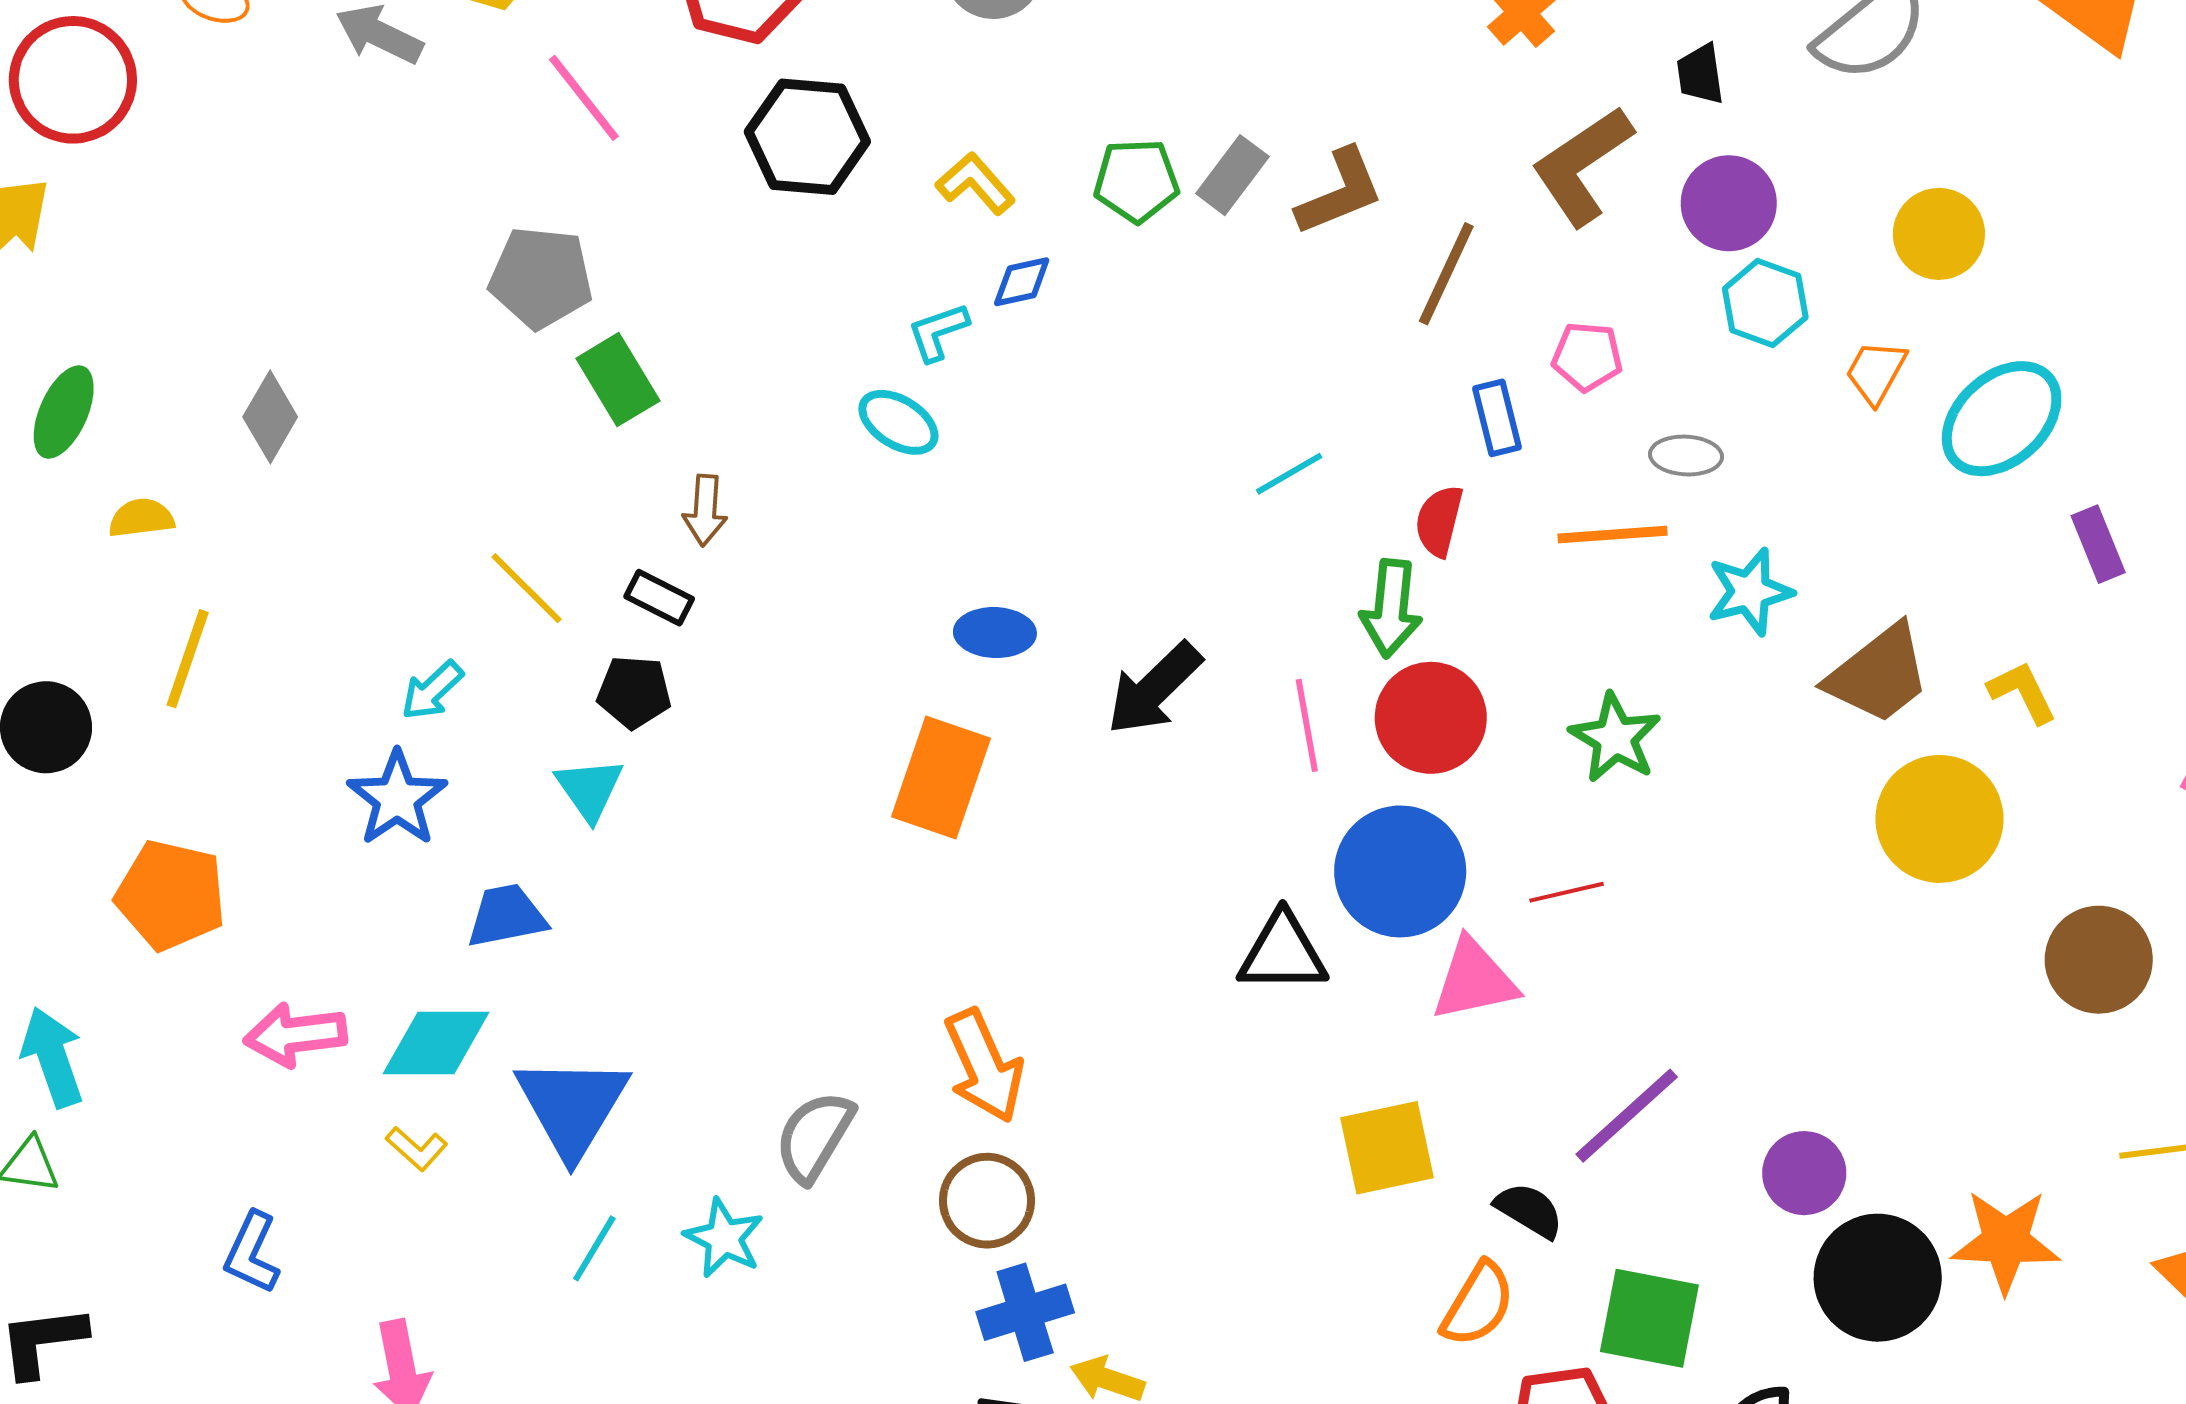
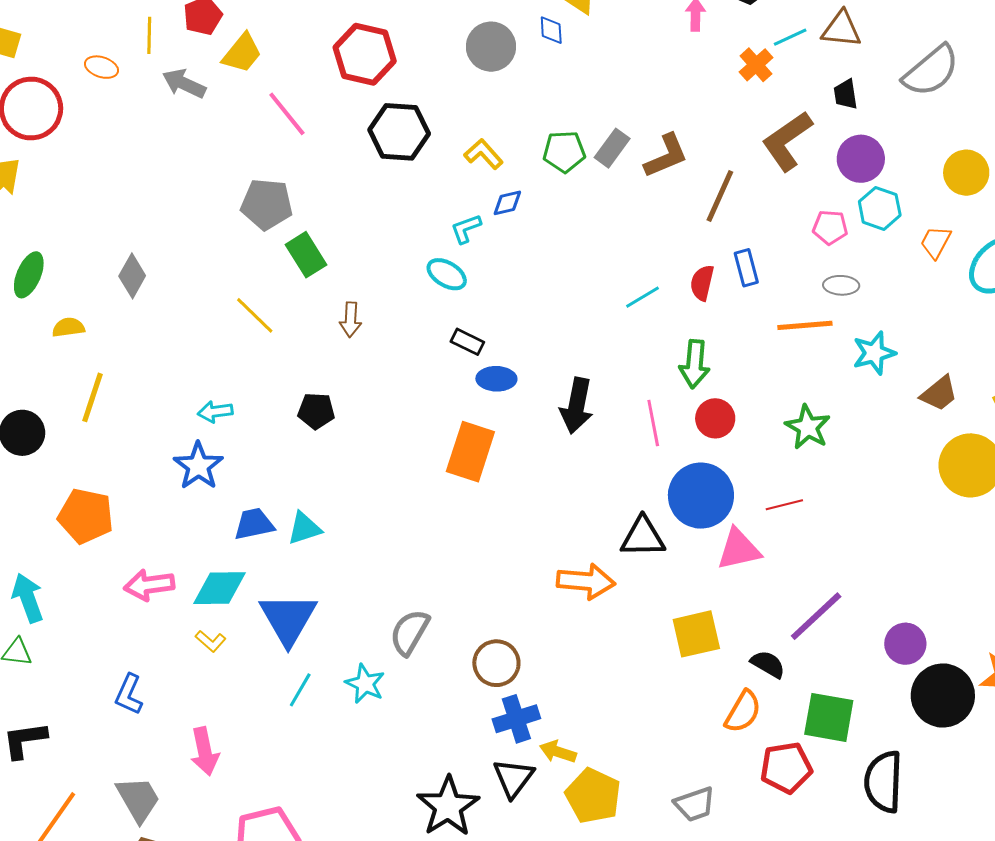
pink pentagon: (1587, 357) -> (830, 227), moved
red semicircle: (1439, 521) -> (702, 283), moved
yellow line: (527, 588) -> (255, 315), moved
black rectangle: (659, 598) -> (467, 342), moved
brown trapezoid: (1879, 674) -> (939, 393), size x0.7
black arrow: (1154, 689) -> (577, 406), turned -34
cyan arrow: (432, 690) -> (215, 412), turned 36
red circle: (1431, 718) -> (715, 418), size x0.7
cyan triangle: (589, 789) -> (304, 528), moved, turned 48
orange arrow: (984, 1066) -> (586, 581), moved, turned -60

